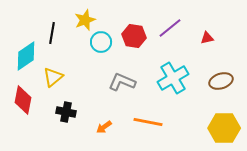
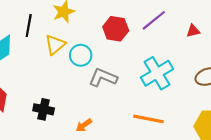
cyan circle: (101, 42) -> (81, 55), moved
yellow triangle: (53, 77) -> (55, 45), moved
orange line: (148, 122) -> (149, 119), moved

